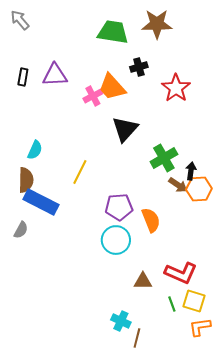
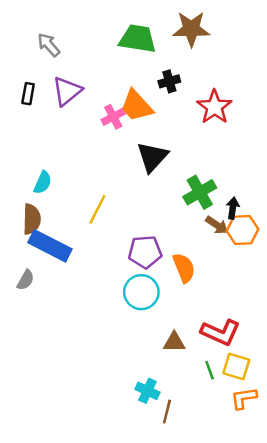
gray arrow: (20, 20) -> (49, 45), moved
purple triangle: (55, 75) -> (67, 91), turned -36

